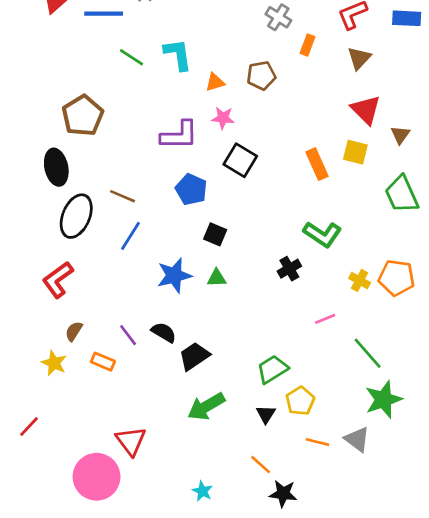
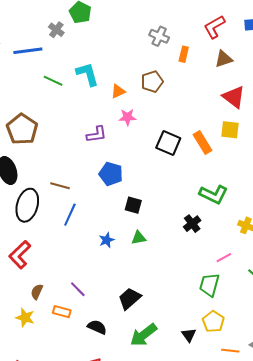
brown triangle: (359, 58) -> (224, 59), turned 36
purple L-shape: (179, 135) -> (97, 134), size x0.7
black square: (240, 160) -> (168, 143), moved
blue star: (174, 275) -> (107, 240), size x0.6
black semicircle: (164, 332) -> (97, 327), moved
green trapezoid: (272, 369) -> (209, 285), moved, turned -35

